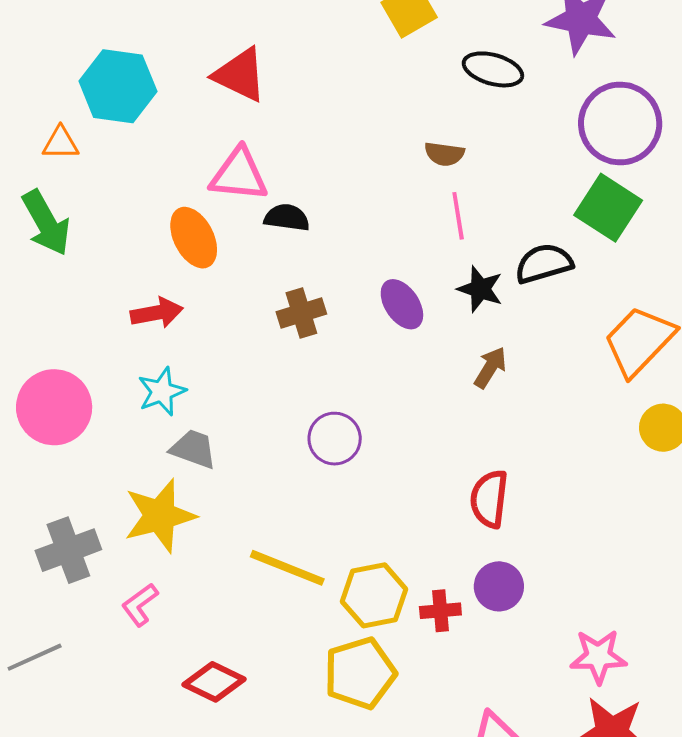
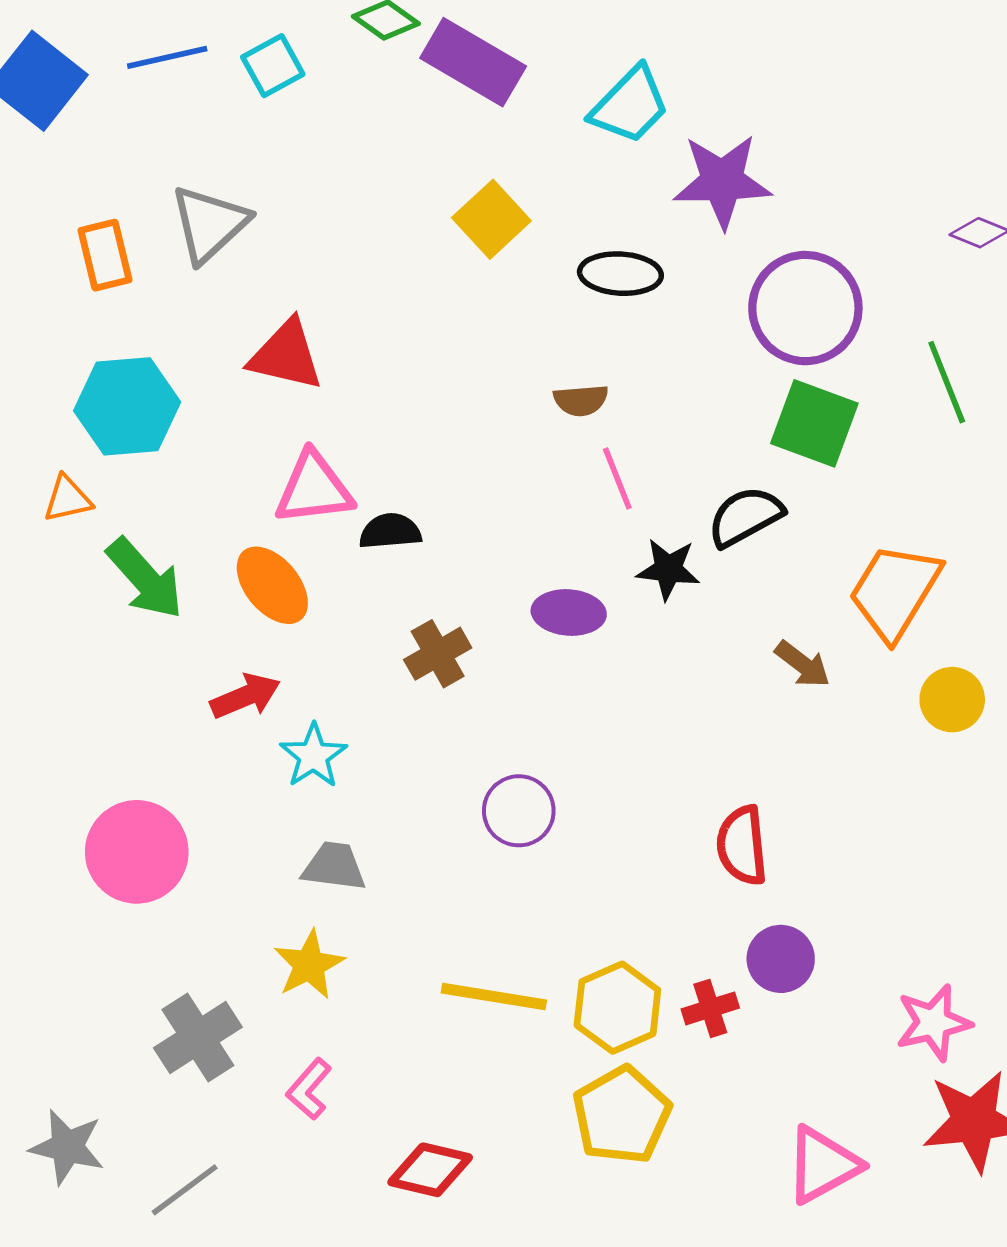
green arrow: (46, 223) -> (145, 579), moved
purple ellipse: (402, 304) -> (569, 613), turned -39
brown arrow: (490, 368) -> (803, 664), moved, turned 108
cyan star: (162, 392) -> (313, 756), moved
yellow star: (160, 516) -> (309, 965), size x0.7

